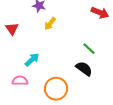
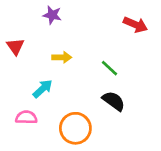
yellow arrow: (50, 24) -> (62, 57), moved, turned -128
green line: (89, 49) -> (110, 68), moved

